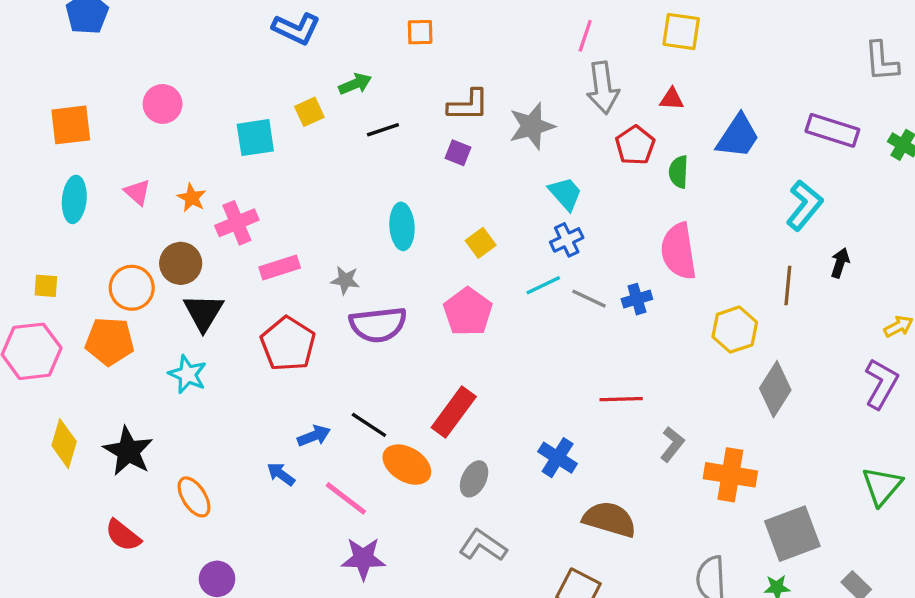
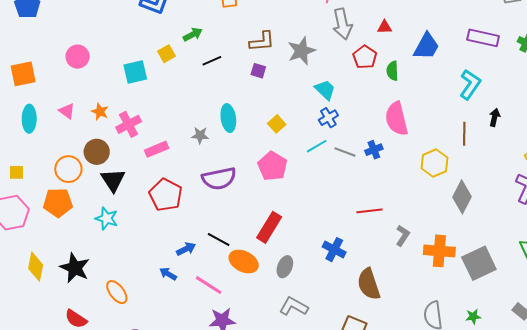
gray star: (345, 280) -> (200, 135), moved
brown semicircle: (610, 519) -> (369, 284), turned -120
gray square: (792, 534) -> (479, 263), moved

